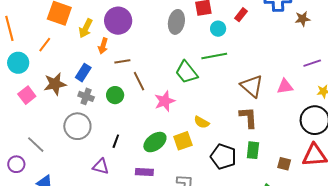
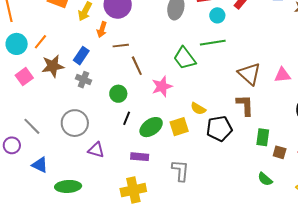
orange line: (45, 45) -> (40, 42), moved
green circle: (115, 95) -> (118, 94), moved
gray circle: (77, 126) -> (75, 123), moved
black line: (116, 141) -> (127, 118), moved
green rectangle: (253, 150) -> (263, 137), moved
black pentagon: (223, 157) -> (219, 128), moved, turned -30

